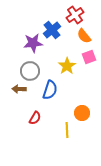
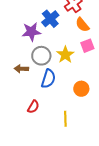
gray circle: (30, 71) -> (41, 56), moved
brown arrow: (19, 89) -> (21, 69), moved
orange circle: (82, 113) -> (81, 89), moved

